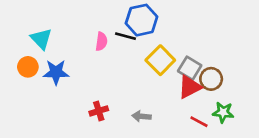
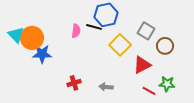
cyan triangle: (41, 39) -> (16, 35), moved
orange circle: (28, 67) -> (32, 38), moved, size x1.5
gray square: (190, 68) -> (146, 31), moved
brown circle: (211, 79) -> (165, 46), moved

